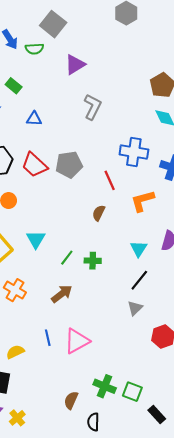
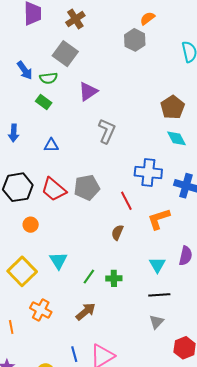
green rectangle: (14, 86) -> (44, 102), moved
black line: (139, 280) -> (159, 295), turned 50

